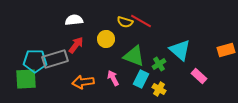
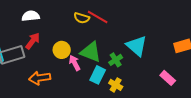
yellow circle: (106, 39) -> (62, 50), moved
pink rectangle: (199, 76) -> (168, 78), moved
pink arrow: (113, 78) -> (75, 63), moved

